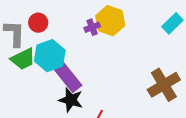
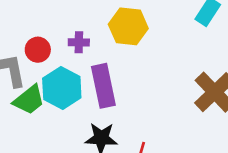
purple cross: (92, 27) -> (79, 42), moved, turned 35
purple rectangle: (67, 76) -> (103, 86), moved, turned 40

